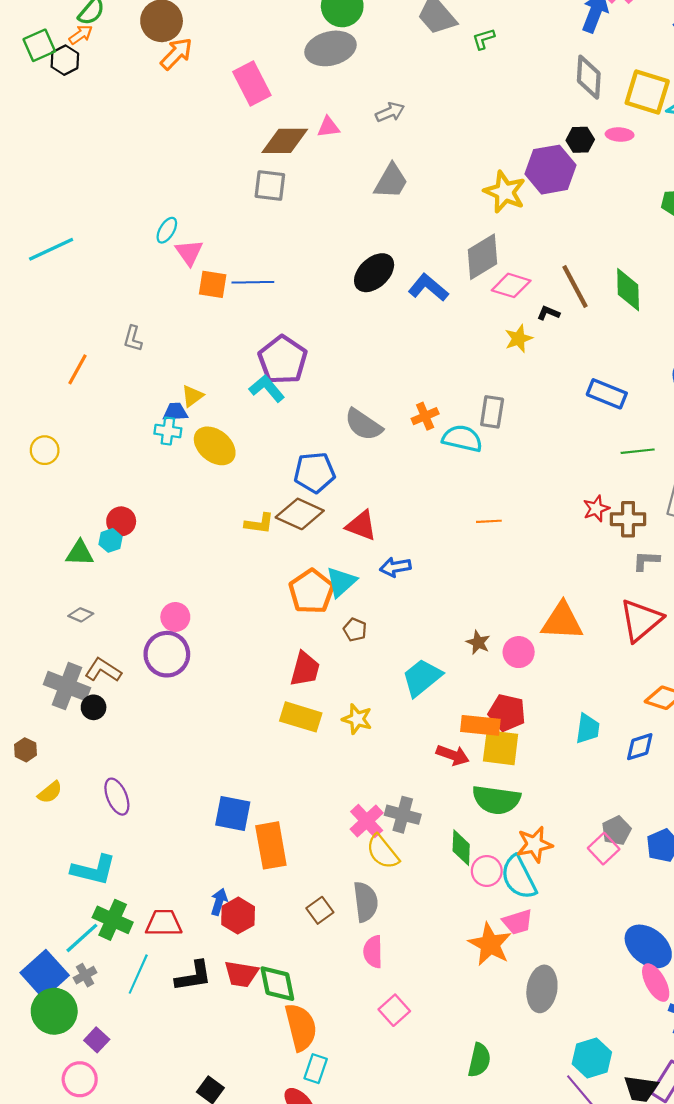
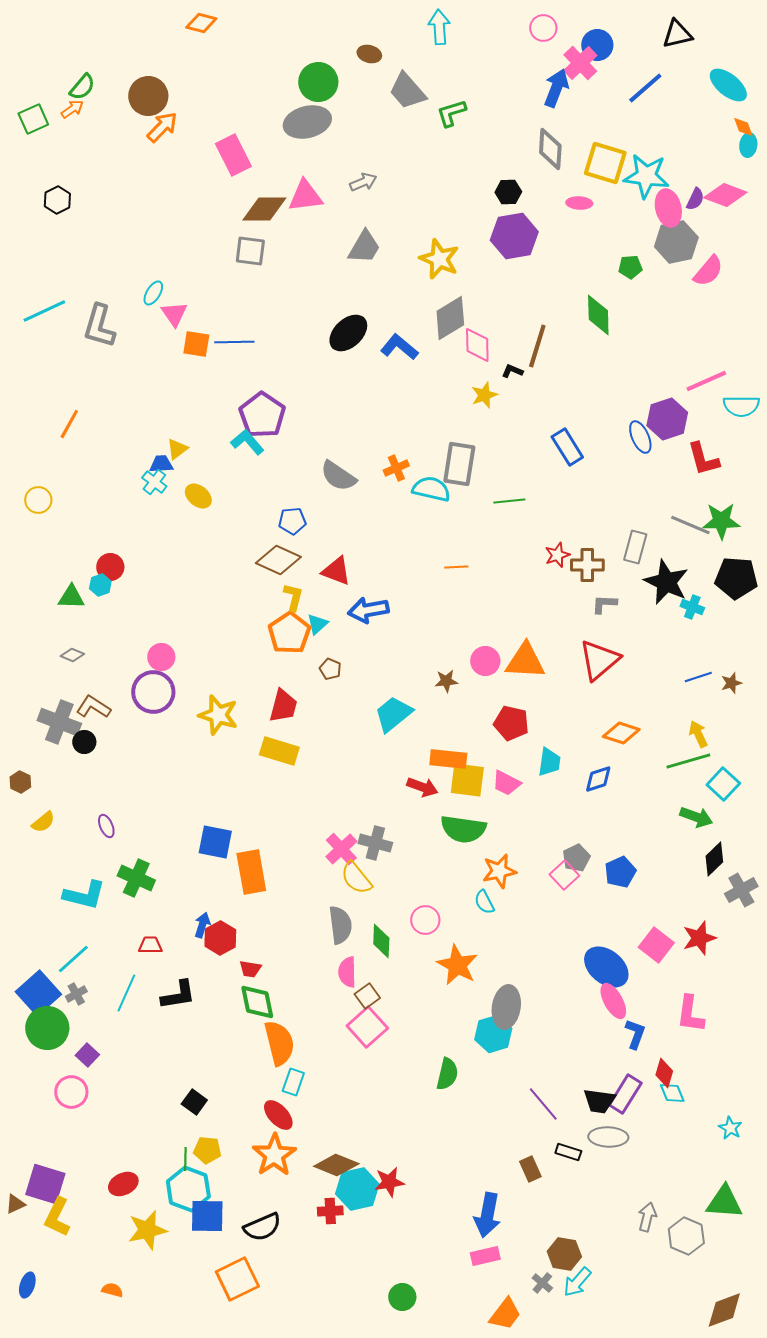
green L-shape: (484, 39) -> (451, 113), size x1.4
black hexagon: (65, 60) -> (57, 200), moved
pink triangle: (328, 127) -> (305, 196), size x1.6
black hexagon: (580, 140) -> (508, 192), moved
yellow star: (505, 192) -> (439, 259), moved
pink diamond: (511, 285) -> (477, 345), turned 72
brown line: (575, 286) -> (537, 346), turned 45
green diamond: (628, 290) -> (598, 315), moved
gray L-shape: (133, 339) -> (99, 326), moved, size x1.8
blue rectangle: (607, 394) -> (567, 447), turned 36
gray rectangle: (492, 412) -> (459, 464), size x1.4
cyan cross: (168, 431) -> (154, 482), turned 30
yellow ellipse: (215, 446) -> (198, 496), size x0.7
green line: (638, 451) -> (509, 501), moved
blue pentagon: (315, 472) -> (292, 521), size x0.7
yellow L-shape: (259, 523) -> (293, 597), moved, turned -84
blue arrow: (395, 567) -> (368, 610), size x1.4
cyan triangle: (341, 582) -> (317, 624), size x0.7
brown star: (478, 642) -> (446, 681), turned -30
pink circle: (519, 652) -> (485, 661), moved
red pentagon: (507, 713) -> (511, 723), moved
yellow star: (357, 719) -> (218, 715), moved, size x1.4
purple ellipse: (117, 797) -> (106, 826), size x0.7
green diamond: (461, 848) -> (381, 941), moved
pink circle: (487, 871) -> (425, 920), moved
cyan semicircle: (519, 877) -> (484, 902), size x0.6
brown square: (320, 910) -> (367, 996), moved
green cross: (113, 920) -> (136, 878), moved
pink trapezoid: (518, 922) -> (506, 783), moved, turned 44
red trapezoid: (164, 923) -> (150, 945), size x0.7
red trapezoid: (241, 974) -> (250, 969), moved, size x0.7
pink square: (394, 1010) -> (367, 1027), size x1.4
cyan hexagon: (592, 1058) -> (493, 1034), moved

